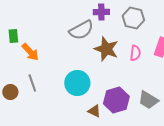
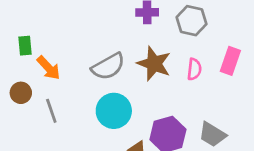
gray semicircle: (81, 30) -> (108, 66), moved
brown circle: (10, 92) -> (21, 93), moved

